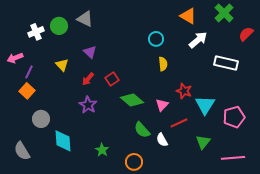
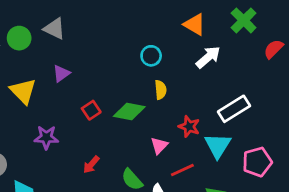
purple triangle: (90, 52) -> (61, 73), turned 40
white rectangle: (226, 63) -> (234, 109), moved, turned -45
yellow triangle: (62, 65) -> (23, 91), size x1.5
red arrow: (88, 79) -> (91, 165), moved
green diamond: (132, 100) -> (129, 112), moved, turned -30
purple star: (88, 105) -> (46, 137), moved, turned -30

